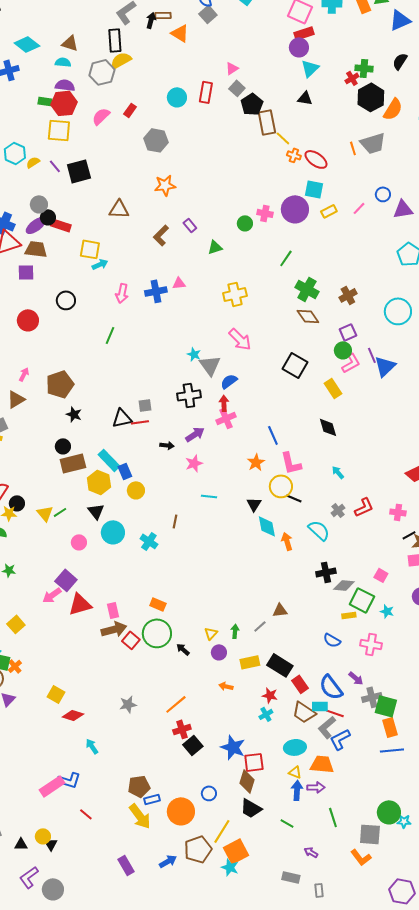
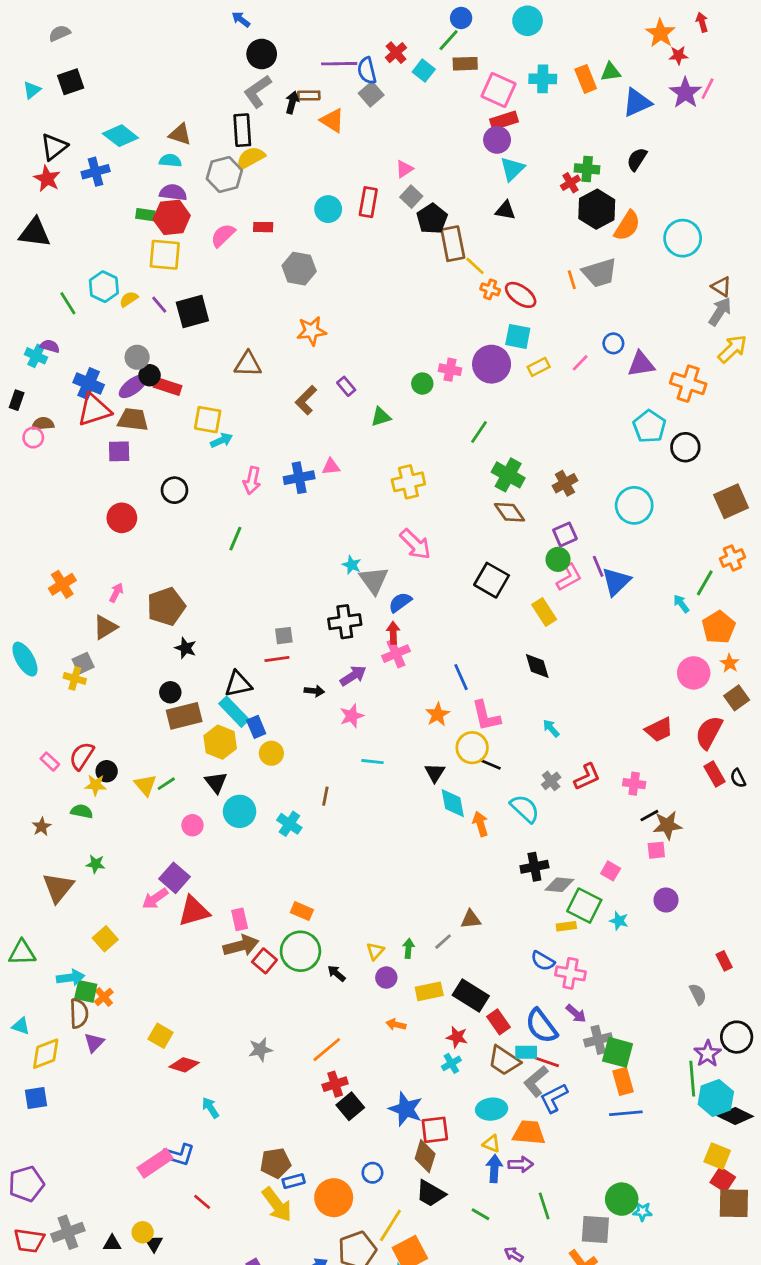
red rectangle: (130, 110) -> (263, 227), turned 56
black triangle: (122, 418) -> (238, 684), moved
pink cross: (371, 644) -> (570, 973), moved

